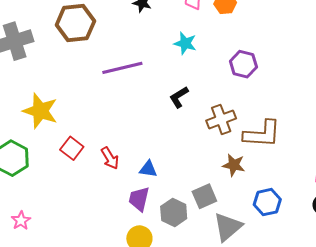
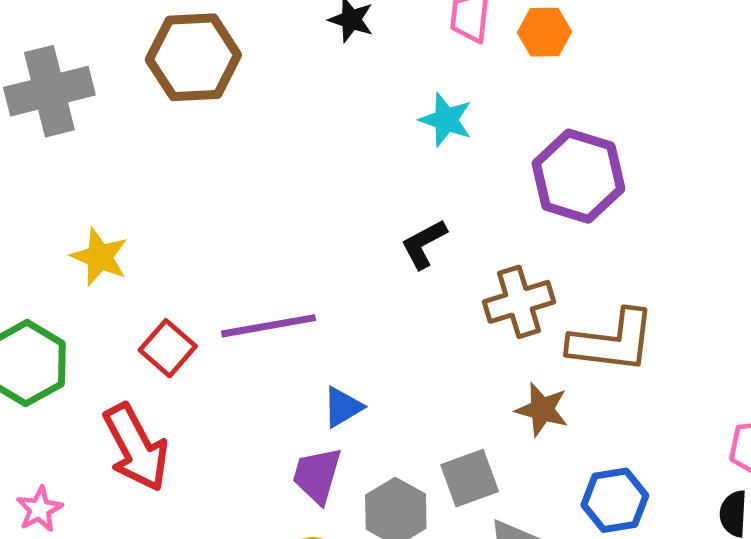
purple hexagon: (243, 64) -> (578, 176), size x1.4
purple line: (122, 68) -> (268, 326), moved
yellow star: (40, 111) -> (100, 257), size x0.7
red arrow: (110, 158) -> (136, 448), moved, size x1.6
blue triangle: (148, 169) -> (343, 407), turned -42

